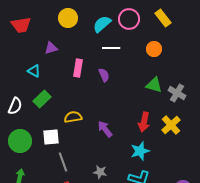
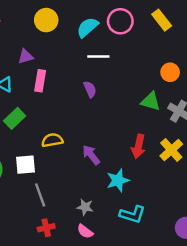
orange circle: (154, 49) -> (170, 72), moved
pink rectangle: (78, 68) -> (40, 81), moved
cyan star: (140, 151) -> (118, 180), moved

